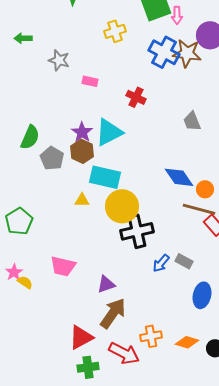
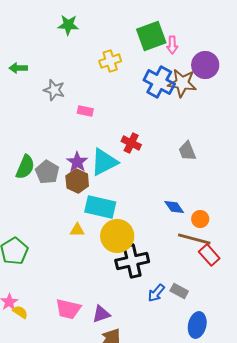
red cross: (136, 97) -> (131, 143), moved
gray pentagon: (52, 158) -> (47, 172), moved
blue diamond: (179, 177) -> (174, 207), size x0.7
pink trapezoid: (63, 266) -> (68, 309), moved

